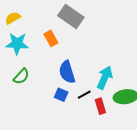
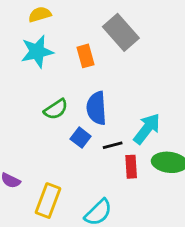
cyan star: (17, 44) -> (37, 52), turned -30
green semicircle: (21, 76) -> (56, 109), moved

